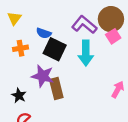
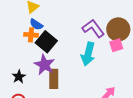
blue semicircle: (44, 33) -> (36, 24), moved
black square: (55, 49) -> (46, 42), moved

